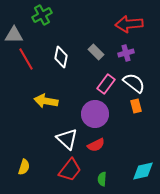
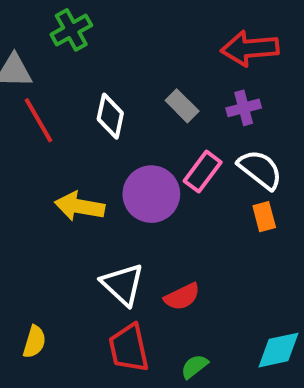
purple circle: (95, 114) -> (151, 194), moved
red trapezoid: (70, 170) -> (129, 348), turned 130
green semicircle: (102, 179) -> (194, 366), turned 48

